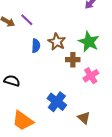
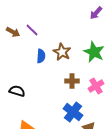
brown cross: (73, 60) -> (72, 81), moved
blue cross: (57, 102) -> (73, 112), moved

